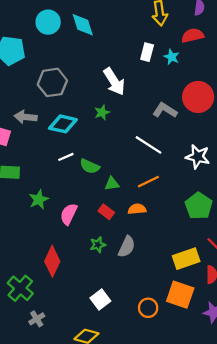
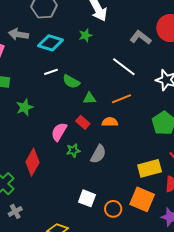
pink semicircle: (69, 214) -> (59, 132), moved
white square: (100, 299) -> (87, 198), moved, turned -36

